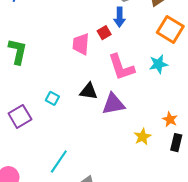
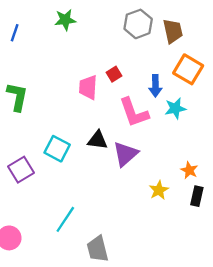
blue arrow: (120, 17) -> (155, 86), moved
cyan square: (52, 98) -> (57, 149), size x1.6
purple triangle: (113, 104) -> (126, 154), turned -30

